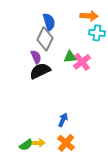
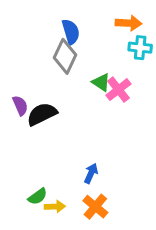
purple semicircle: (36, 57) -> (20, 105), moved
green triangle: (70, 57) -> (101, 82), turned 40
black semicircle: (40, 71) -> (42, 114), moved
green semicircle: (26, 145) -> (38, 196), moved

